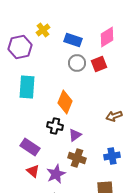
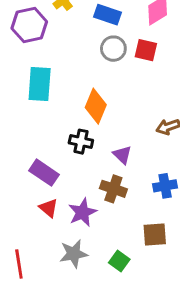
red square: (99, 64) -> (146, 50), turned 35
purple triangle: (75, 135) -> (122, 155), moved, turned -40

